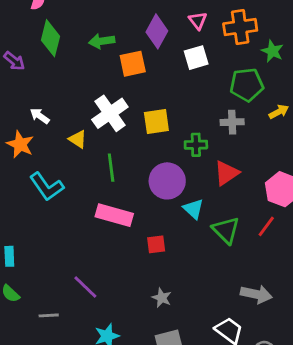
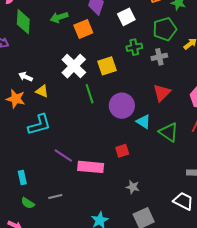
yellow triangle: (78, 139) -> (42, 91), moved
green cross: (196, 145) -> (134, 47), moved
green line: (111, 168) -> (90, 94), moved
cyan L-shape: (47, 187) -> (39, 125), turned -60
pink rectangle: (114, 215) -> (91, 167), moved
purple line: (85, 287) -> (63, 155), moved
gray line: (49, 315) -> (55, 196), moved

